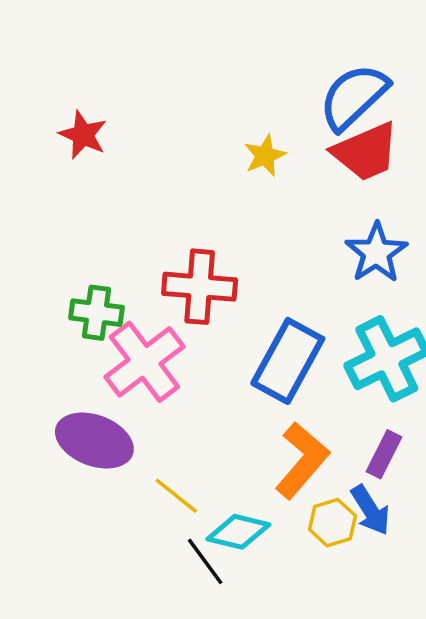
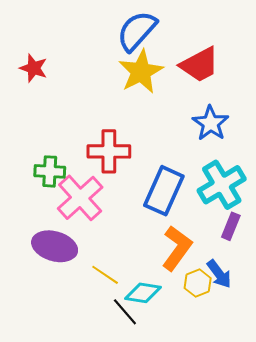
blue semicircle: (354, 97) -> (137, 31), moved
yellow star: (265, 156) -> (141, 72), size x1.8
purple rectangle: (384, 454) -> (231, 226), moved

